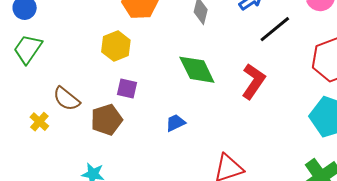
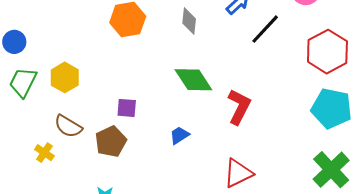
yellow hexagon: (116, 46) -> (65, 77), moved
red L-shape: (253, 81) -> (239, 107), moved

